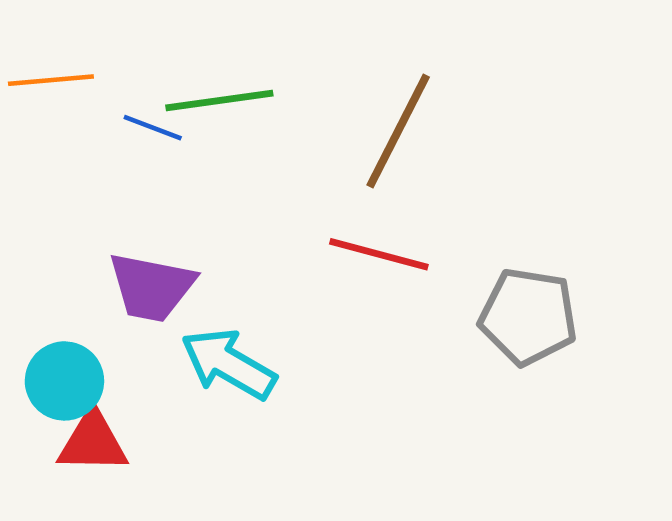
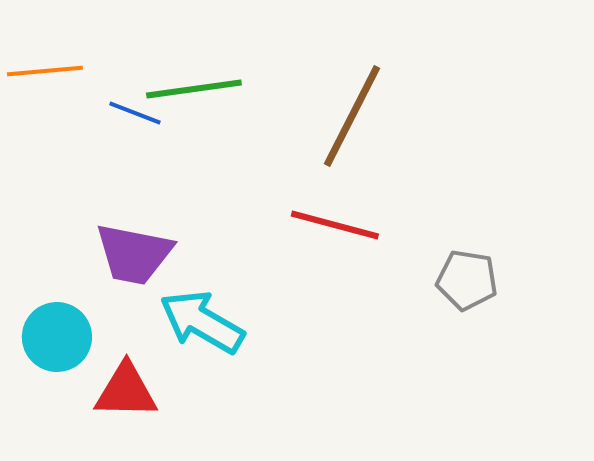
gray pentagon: (528, 316) -> (467, 280), size x0.7
red triangle: (93, 442) -> (126, 391), moved

